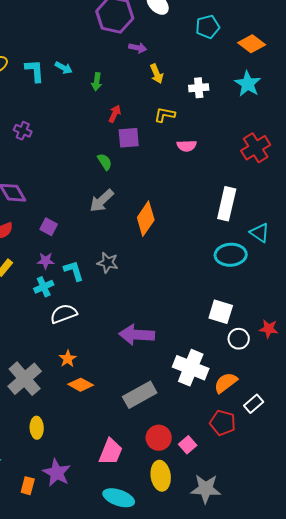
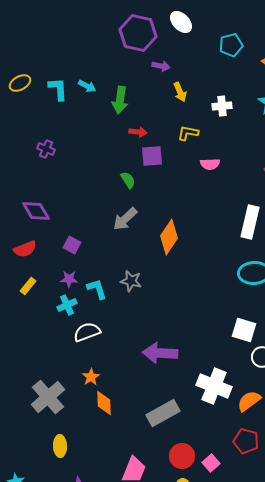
green arrow: (97, 82) -> (120, 100), size x1.5
red arrow: (115, 114) -> (138, 132), turned 72
orange diamond: (81, 385) -> (104, 403), turned 60

